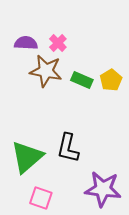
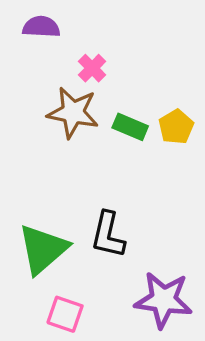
purple semicircle: (26, 43) -> (41, 27), moved

